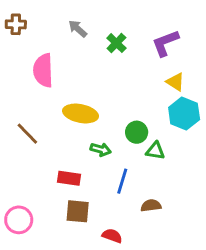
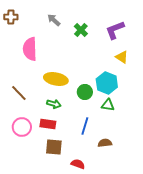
cyan hexagon: (184, 113) -> (107, 83), moved
green circle: (137, 132) -> (85, 92), moved
green arrow: (101, 149) -> (54, 104), moved
pink circle: (19, 220) -> (22, 127), moved

